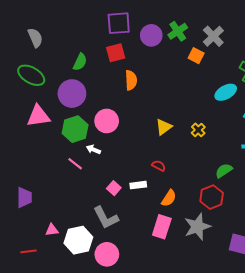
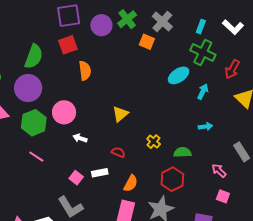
green semicircle: (80, 62) -> (34, 56), size x1.4
yellow cross: (198, 130) -> (154, 142), moved
white arrow: (93, 149) -> (80, 138), moved
green semicircle: (224, 171) -> (182, 152), turned 36

